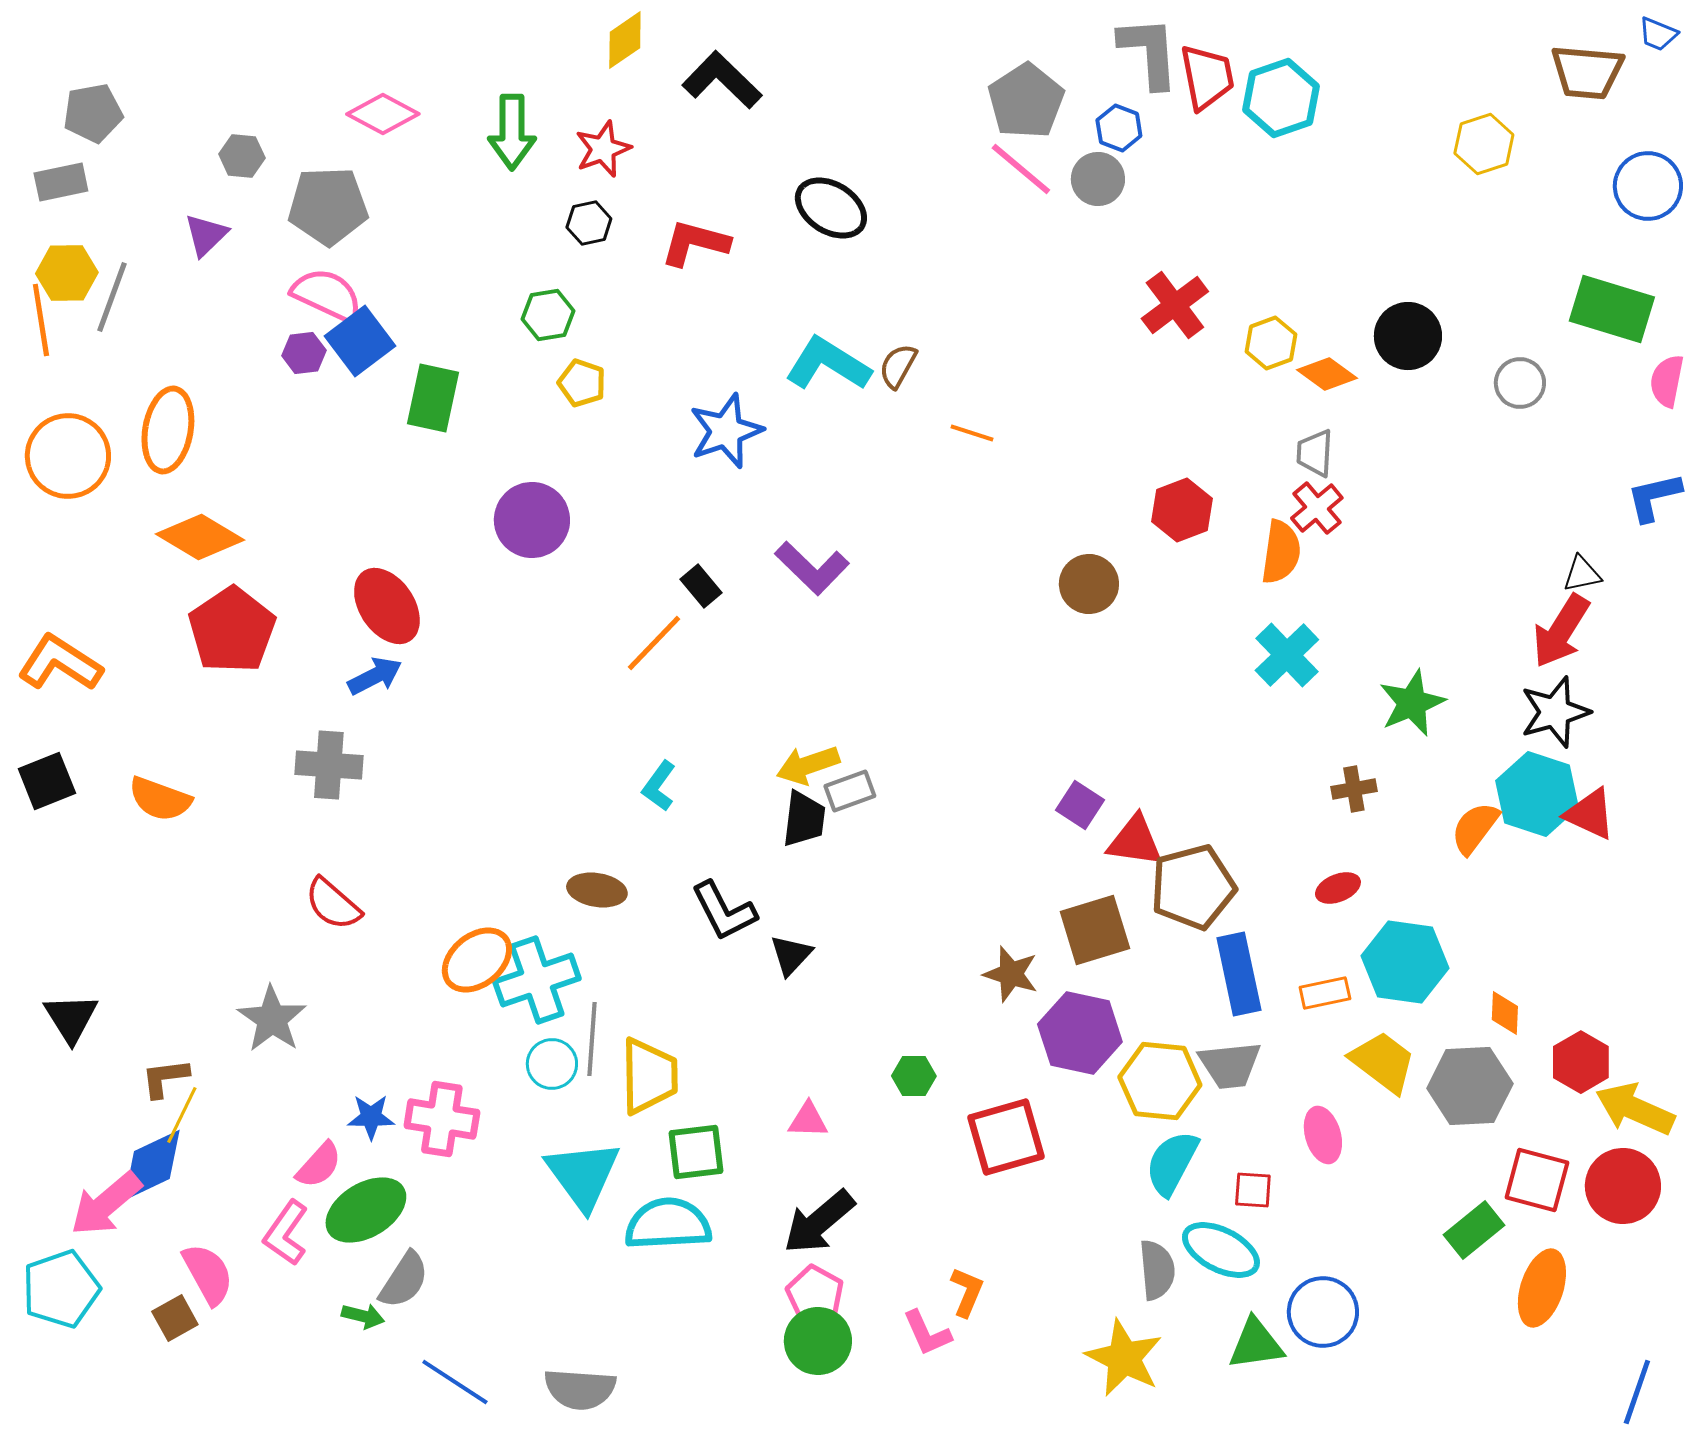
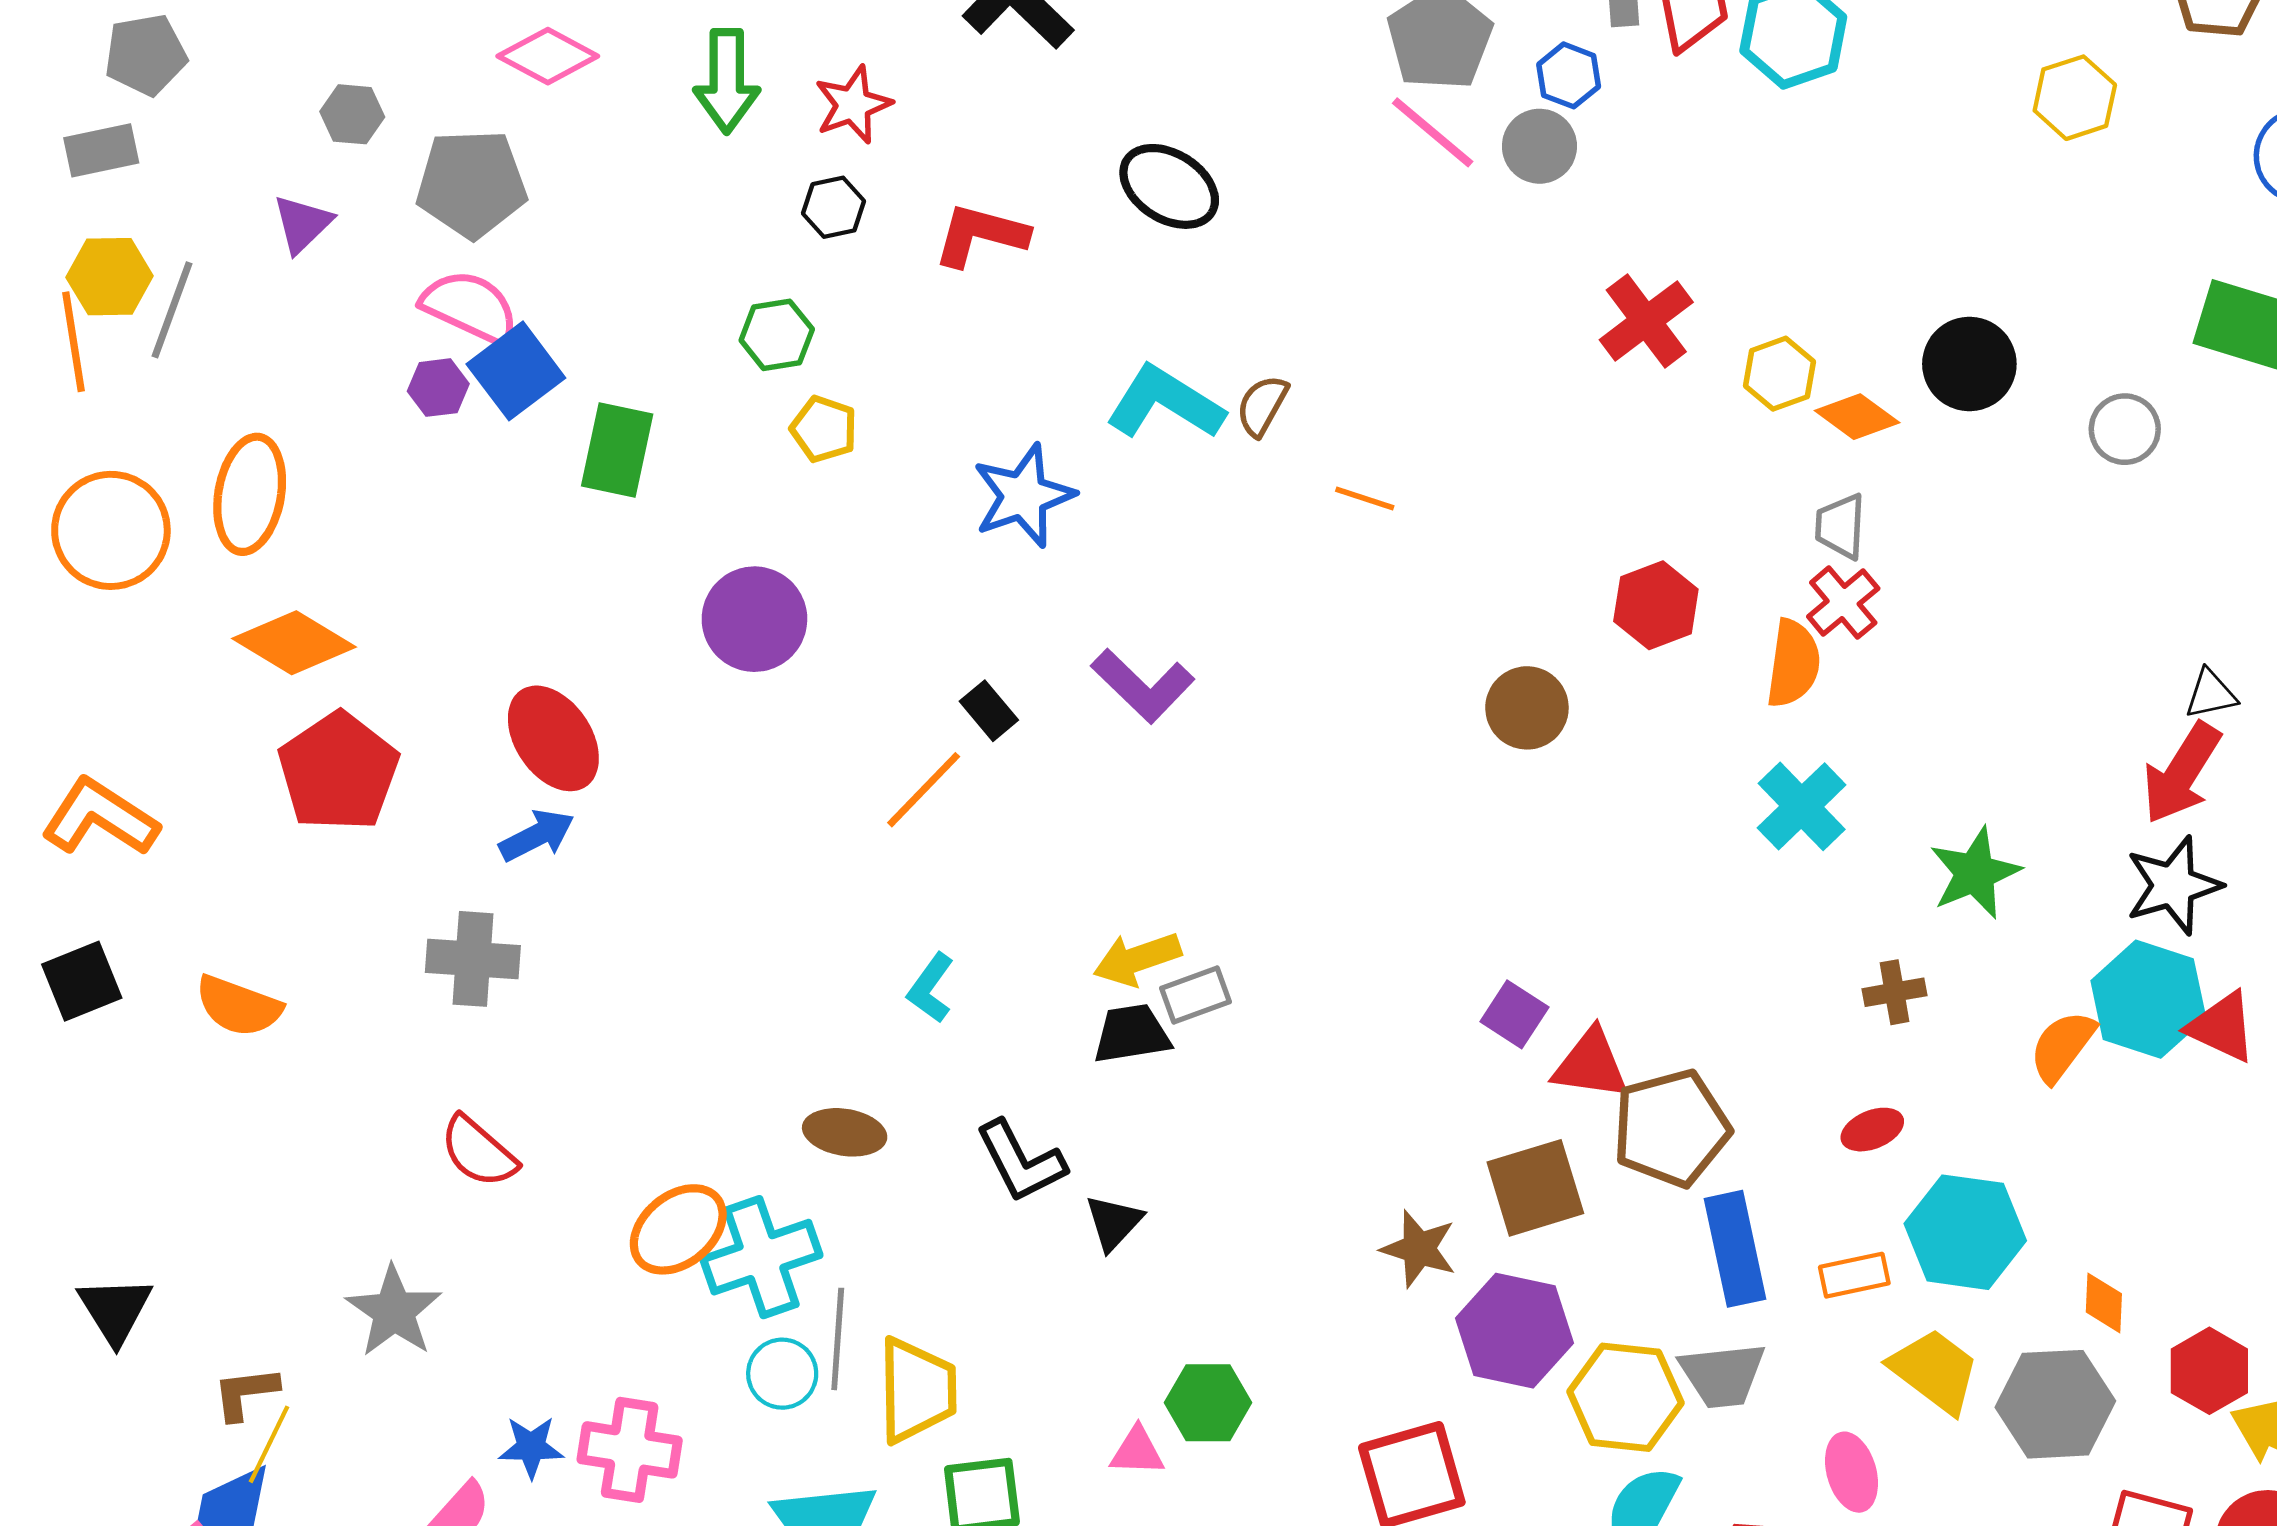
black trapezoid: (804, 819) -> (1132, 1034), turned -106
green hexagon: (914, 1076) -> (1208, 1403), moved, size x1.4

